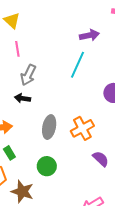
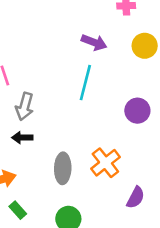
purple arrow: (89, 35) -> (94, 42), turned 42
purple semicircle: (101, 159) -> (136, 197), turned 84

